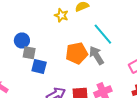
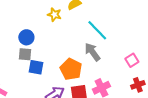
blue circle: (22, 41) -> (26, 37), moved
orange pentagon: (77, 53) -> (71, 69), moved, turned -30

